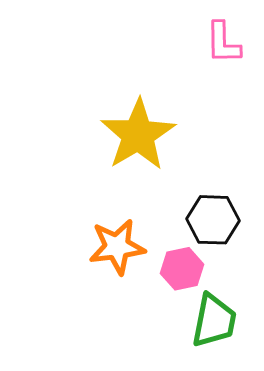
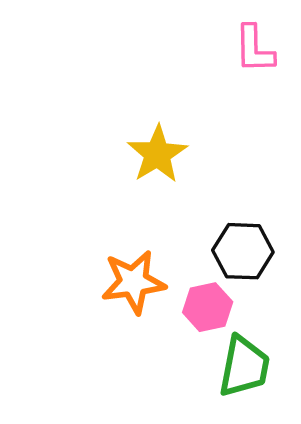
yellow star: (138, 135) -> (157, 154), size x0.7

